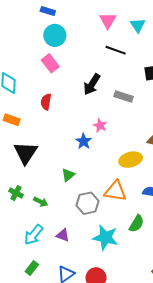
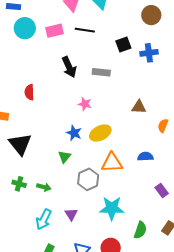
pink rectangle: (50, 63) -> (55, 31), moved, turned -54
black arrow: (92, 84) -> (69, 67), turned -45
blue star: (84, 141) -> (74, 133), moved
yellow ellipse: (131, 160) -> (100, 133), moved
green semicircle: (137, 224) -> (140, 230), moved
purple triangle: (63, 235) -> (71, 214), turned 48

